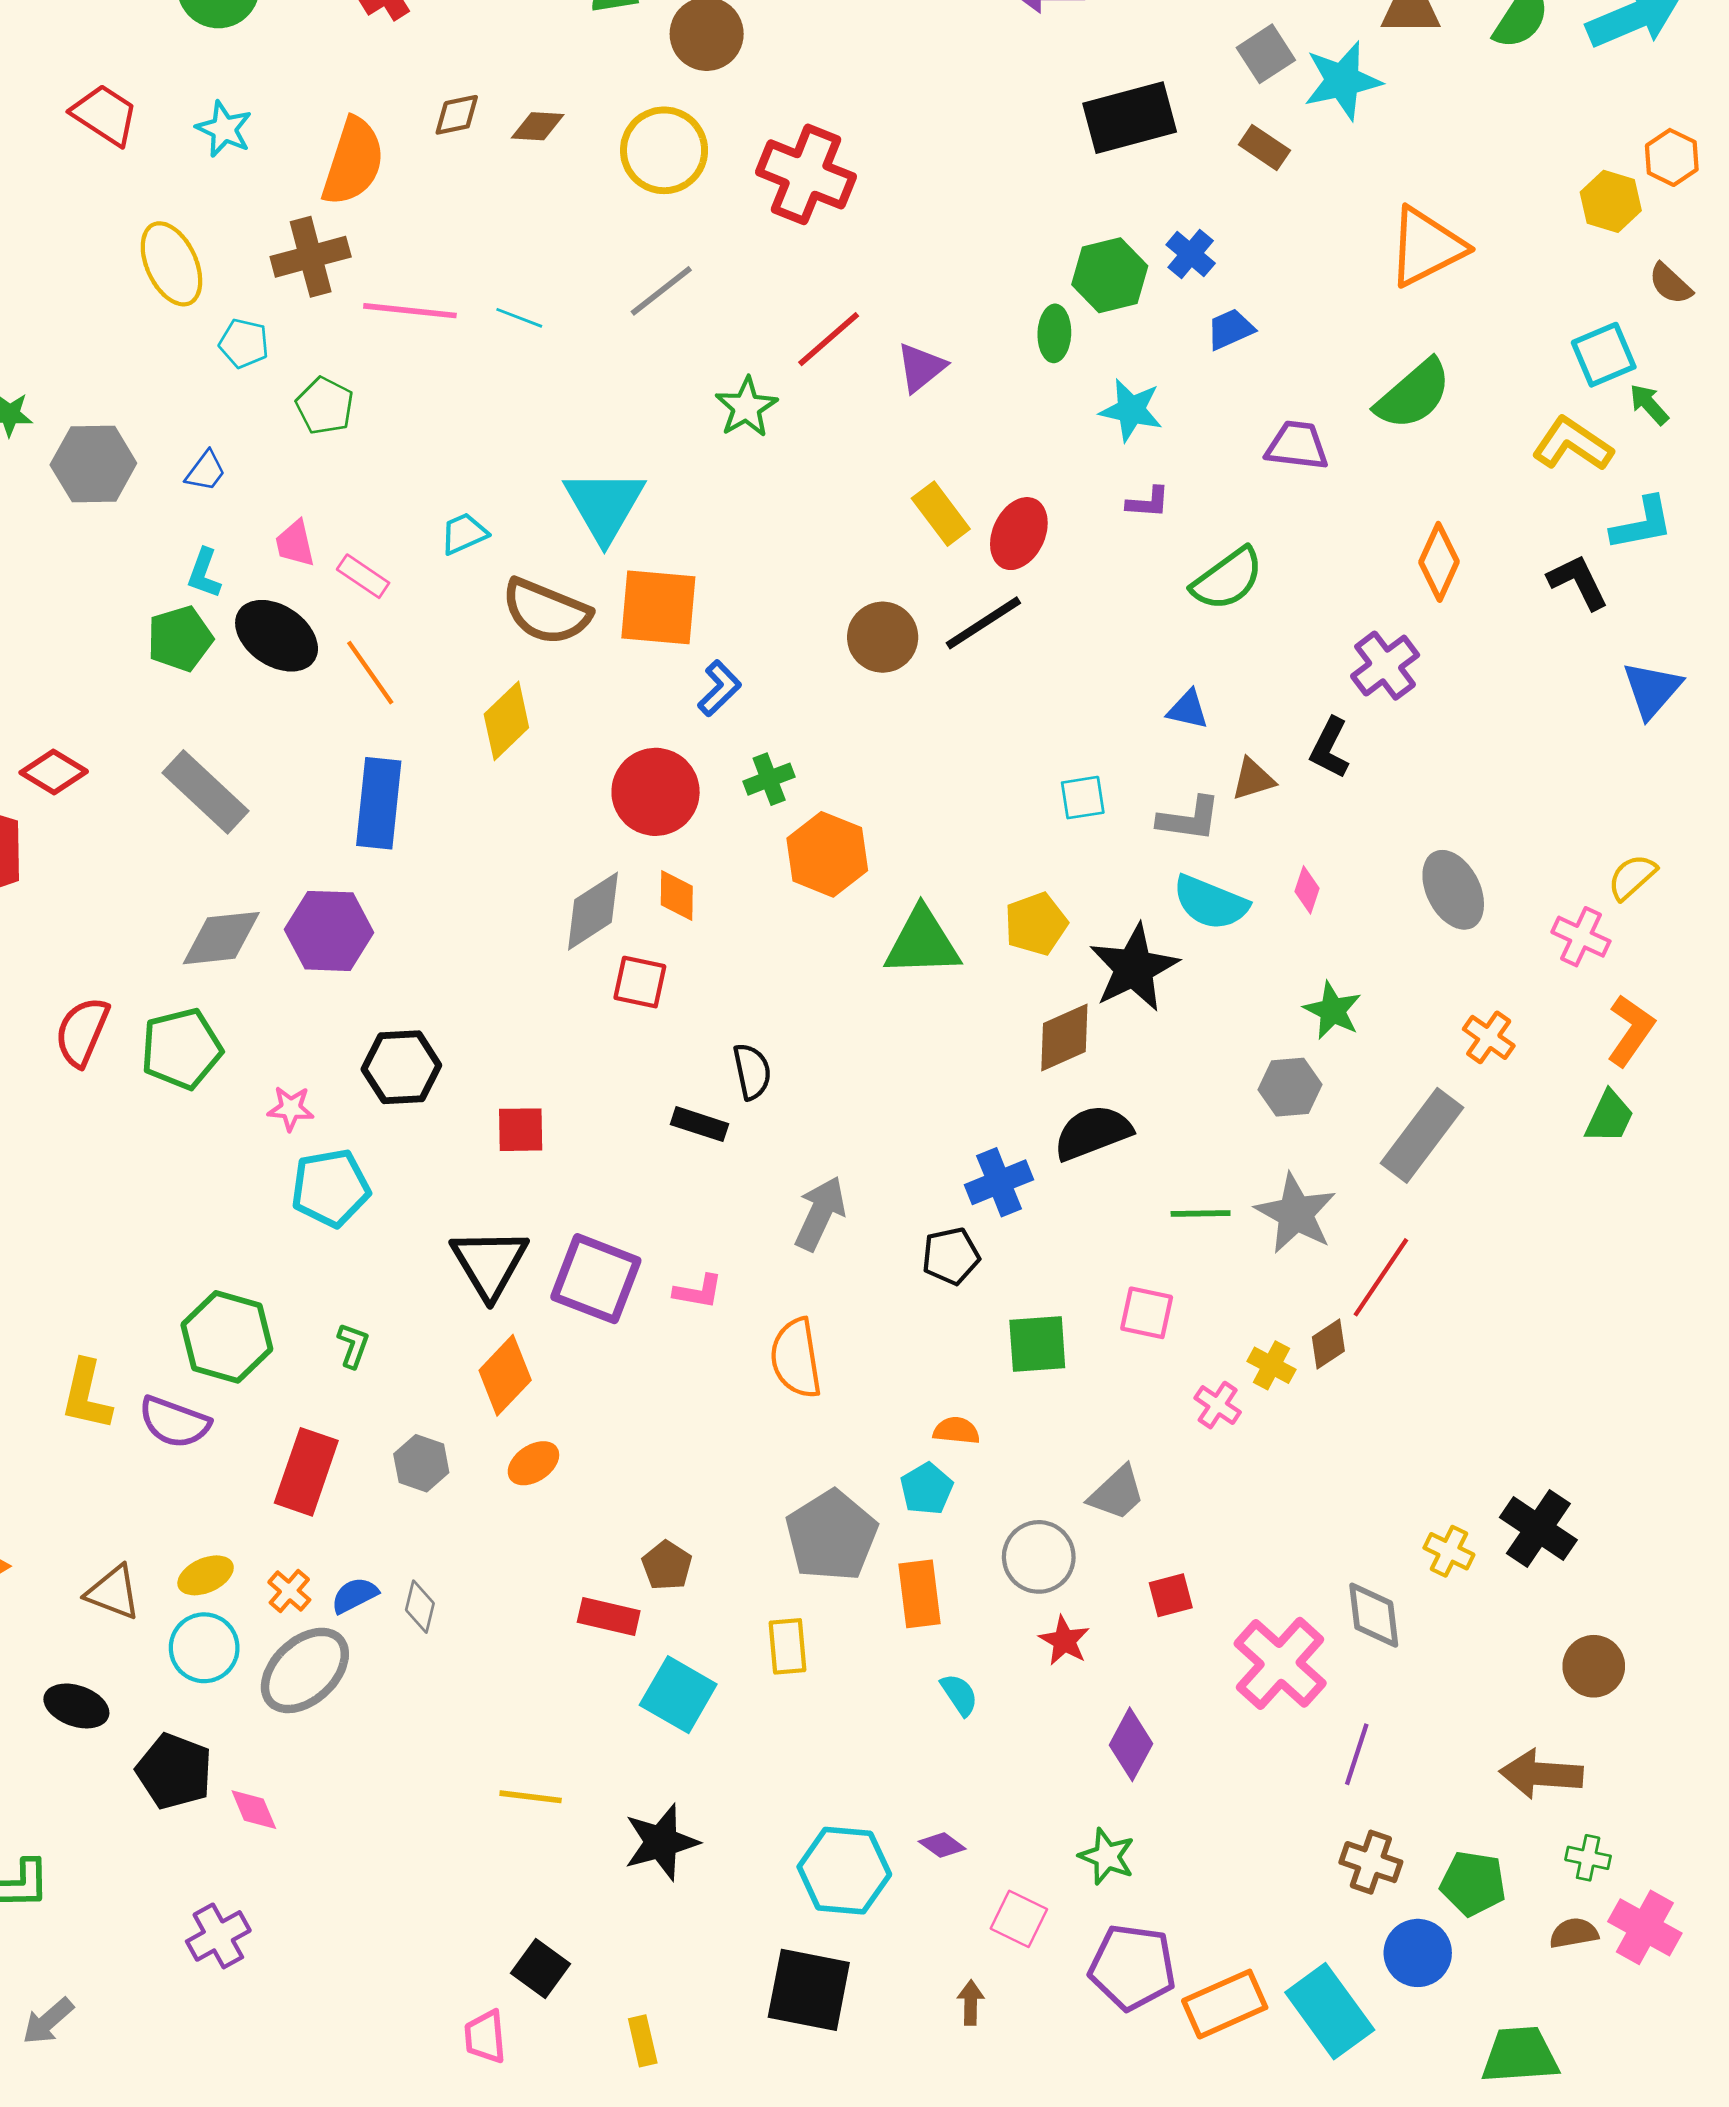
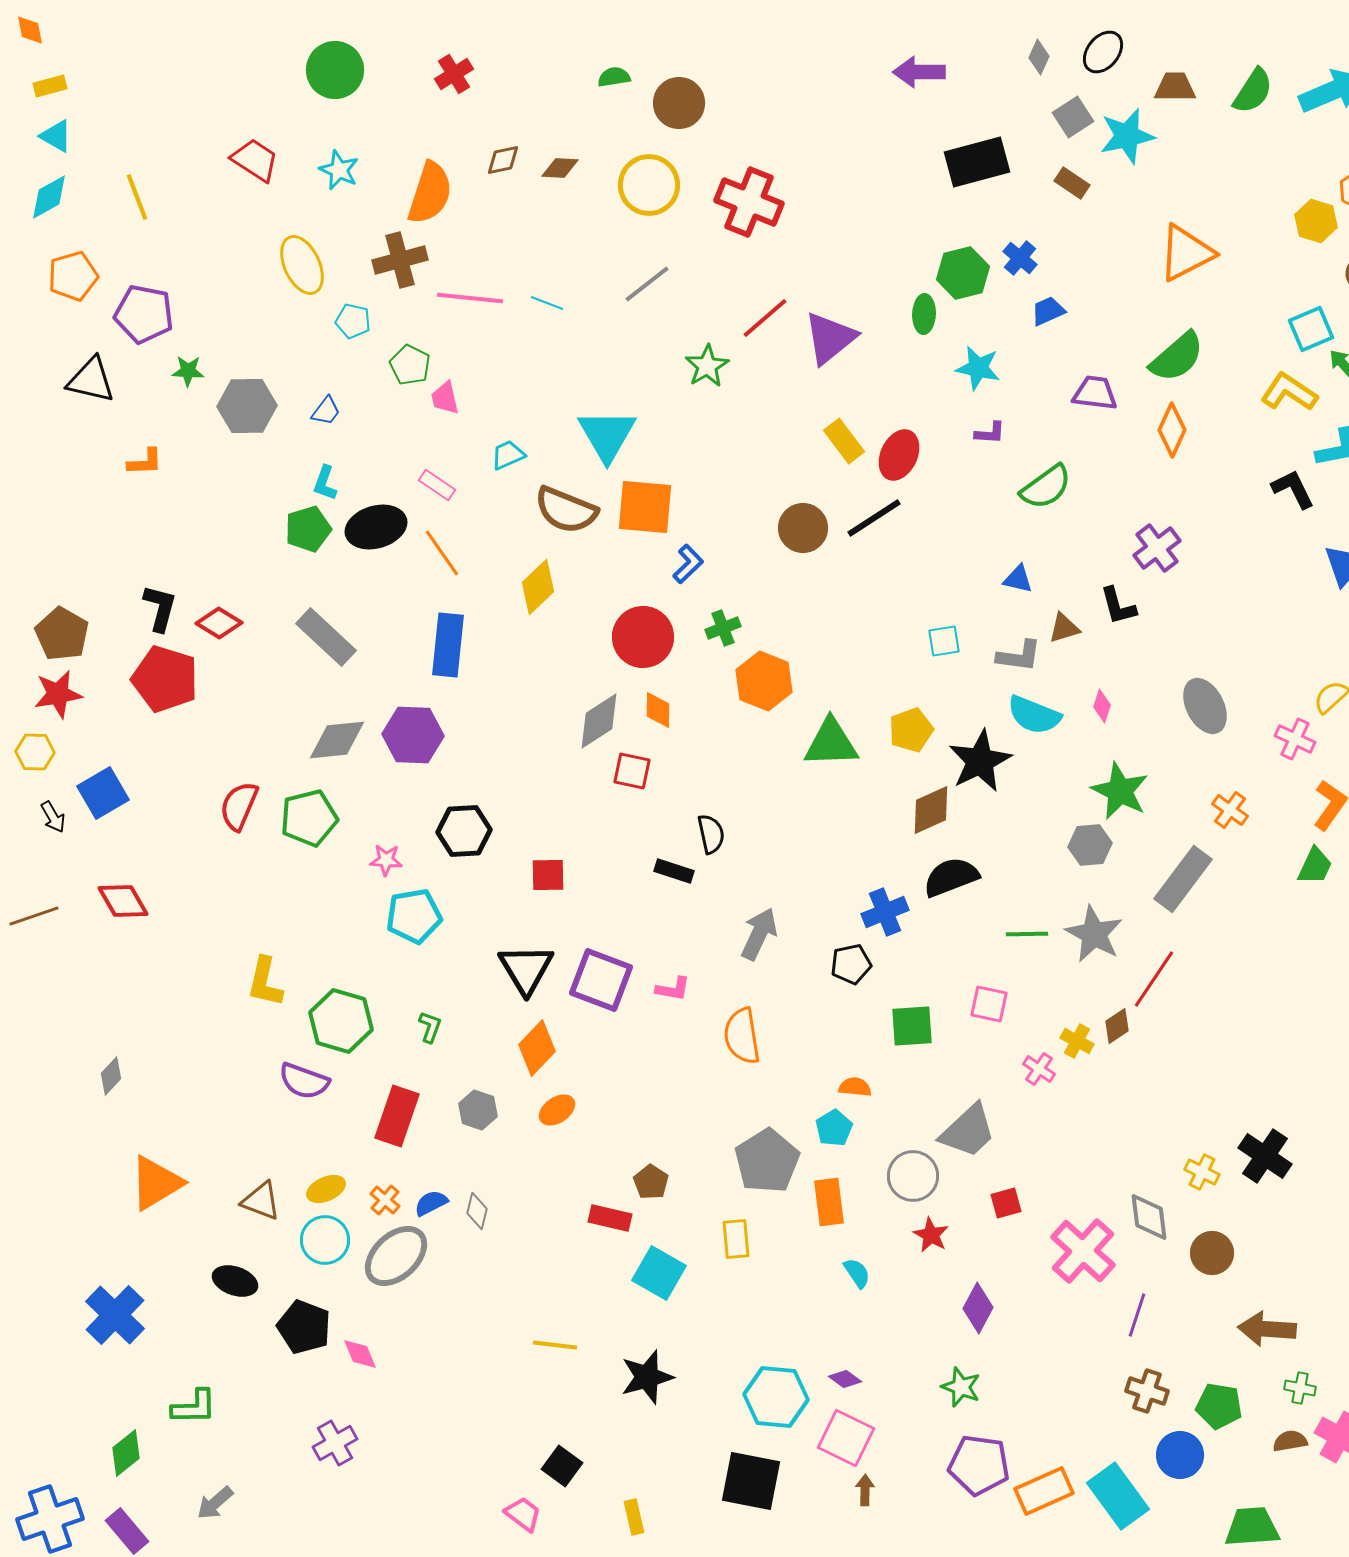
purple triangle: (921, 367) -> (830, 338), size x1.5
pink trapezoid: (295, 543) -> (445, 398), moved
orange diamond: (1439, 562) -> (1172, 430), moved
black ellipse: (277, 636) -> (376, 527), turned -50
black L-shape: (1330, 748) -> (1118, 606), turned -42
green star: (1333, 1010) -> (1120, 791), size x1.4
yellow L-shape: (86, 1395) -> (265, 982), moved
gray trapezoid: (1117, 1493) -> (968, 1131), size x1.4
brown circle: (1594, 1666) -> (1212, 1253), moved
pink square: (1019, 1919) -> (846, 1438), moved, size x1.4
pink trapezoid: (485, 2037) -> (523, 1514), turned 132

